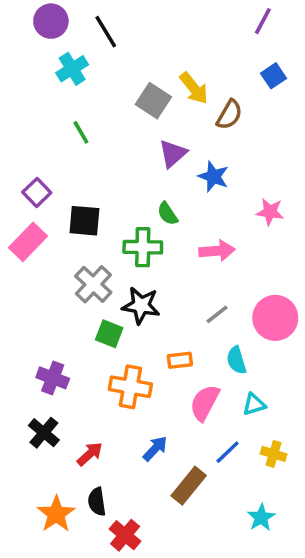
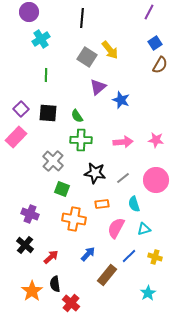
black line: (106, 32) -> (82, 18), moved, turned 36
brown semicircle: (229, 115) -> (160, 65), moved
green line: (81, 132) -> (46, 75), turned 32
pink star: (270, 212) -> (156, 140), moved
green semicircle: (168, 214) -> (77, 116), moved
black square: (84, 221) -> (48, 113), moved
black star: (141, 305) -> (95, 173), moved

